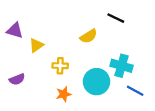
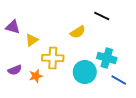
yellow cross: (60, 66) -> (53, 58), size x1.5
orange star: (64, 94) -> (36, 76), moved

